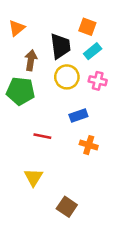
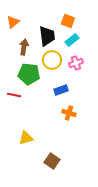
pink cross: (98, 81) -> (76, 63), turned -32
green pentagon: (21, 91) -> (29, 74), moved
red line: (42, 136) -> (14, 95), moved
yellow triangle: (33, 177) -> (26, 138), turned 42

